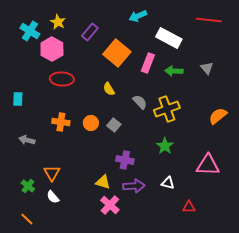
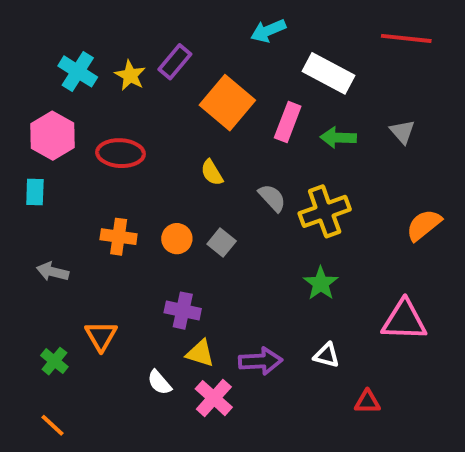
yellow star: (58, 22) -> (130, 75), moved
cyan cross: (30, 31) -> (78, 71), moved
pink hexagon: (52, 49) -> (52, 136), moved
purple cross: (125, 160) -> (183, 311), moved
white semicircle: (53, 197) -> (159, 382), moved

